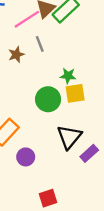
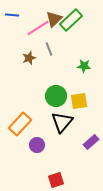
green star: (68, 76) -> (84, 66), moved
yellow square: (75, 93) -> (79, 101), moved
black triangle: (69, 137) -> (62, 122), moved

